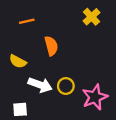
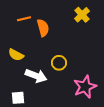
orange semicircle: (51, 46) -> (43, 28), moved
yellow circle: (66, 86) -> (59, 63), moved

